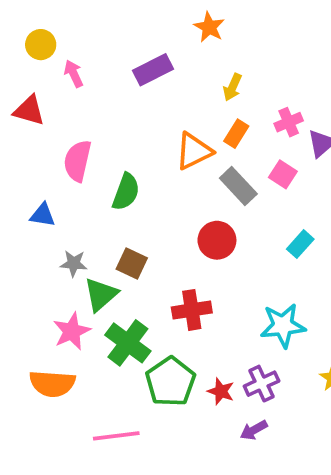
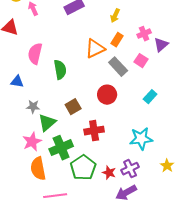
green semicircle: (126, 192) -> (60, 70), turned -30
brown square: (132, 263) -> (73, 107), moved, turned 35
green cross: (128, 343) -> (61, 148), turned 30
orange semicircle: (52, 384) -> (38, 169), moved, turned 75
purple arrow: (254, 430) -> (126, 193), size x1.5

